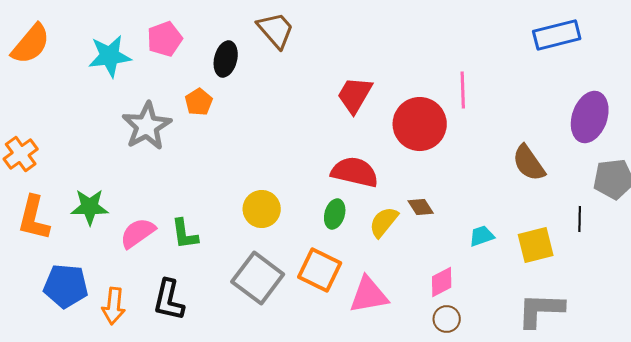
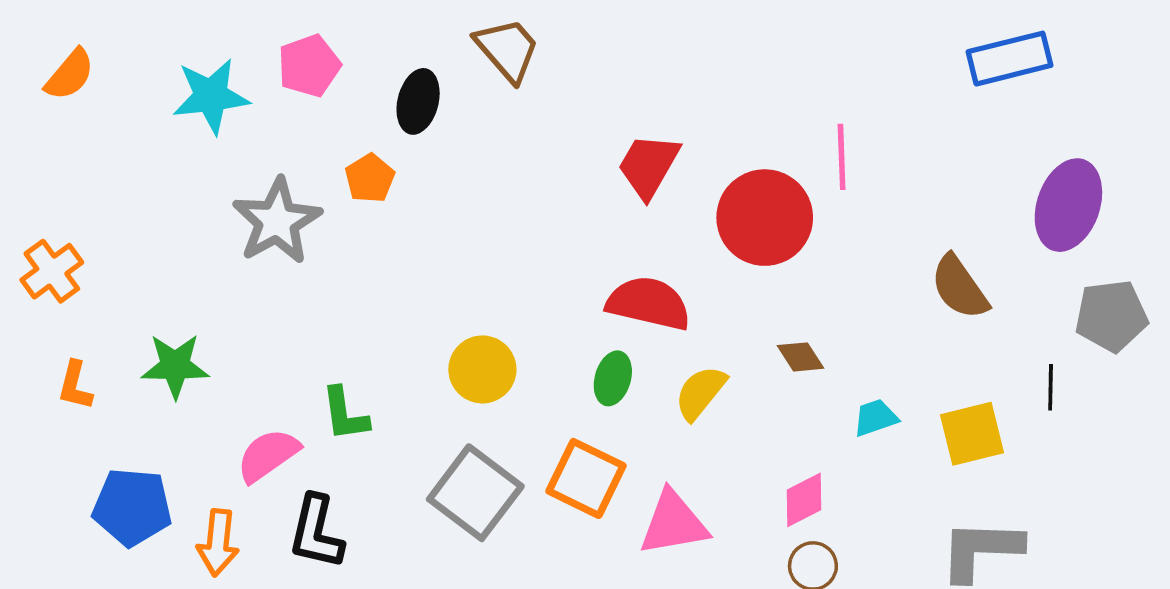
orange semicircle: (31, 44) -> (70, 75), size x0.7
brown diamond: (421, 207) -> (800, 357), moved
orange L-shape: (34, 218) -> (75, 386), size x0.6
pink semicircle: (138, 233) -> (268, 455), moved

